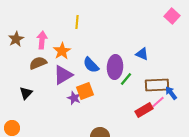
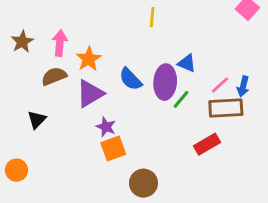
yellow line: (77, 22) -> (152, 17), moved
blue triangle: (142, 54) -> (187, 63), moved
orange square: (85, 91) -> (113, 148), moved
blue arrow: (171, 93) -> (243, 86), moved, turned -128
pink line: (158, 102) -> (220, 85), moved

